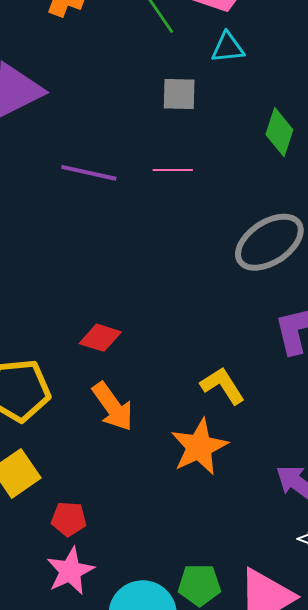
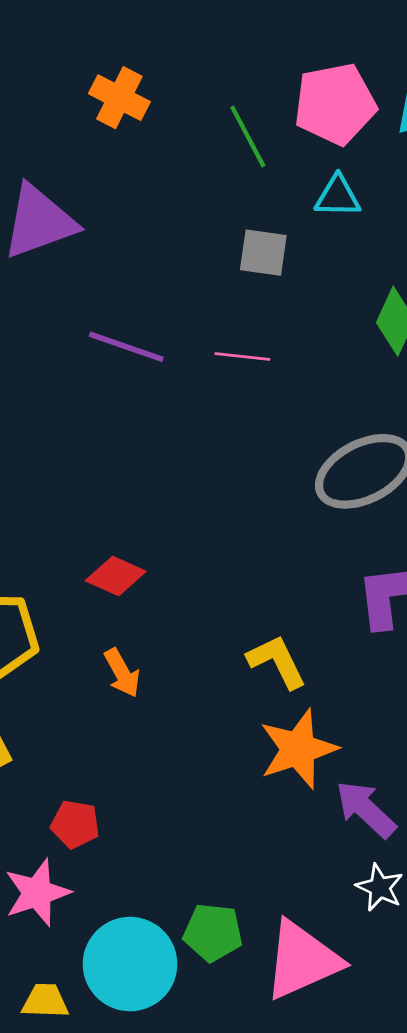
orange arrow: (113, 407) -> (122, 673), size x0.7
orange star: (199, 447) -> (298, 749), moved
red pentagon: (69, 519) -> (75, 824), moved

